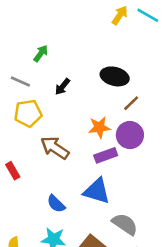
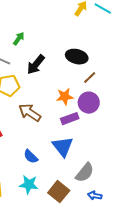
black arrow: (62, 87) -> (36, 65), size x1.5
blue triangle: (97, 191) -> (63, 147), turned 35
gray semicircle: (125, 224) -> (85, 173), turned 95

